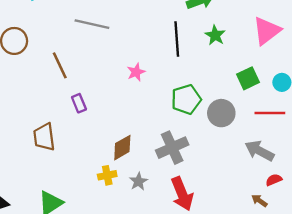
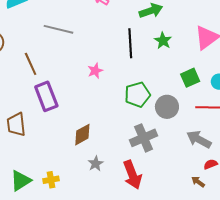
purple rectangle: (79, 103) -> (46, 96), size x1.8
gray cross: (172, 148) -> (144, 138), moved
yellow cross: (107, 175) -> (51, 180), moved

